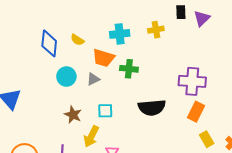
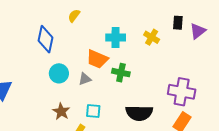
yellow cross: (156, 30) -> (152, 37), turned 35
yellow semicircle: (77, 40) -> (74, 16), moved, turned 88

